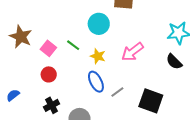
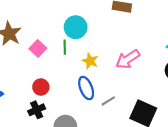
cyan circle: (99, 24) -> (76, 27), moved
green line: (73, 45) -> (65, 47), turned 48
red circle: (49, 74) -> (41, 87), moved

